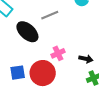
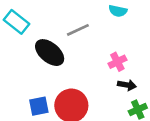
pink cross: (58, 53) -> (117, 62), moved

